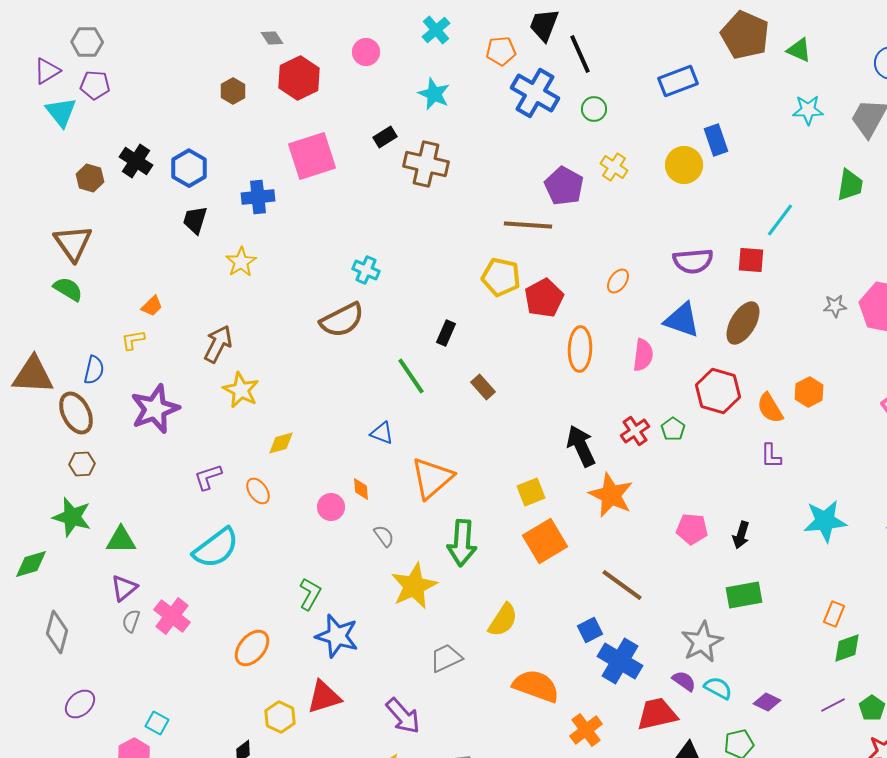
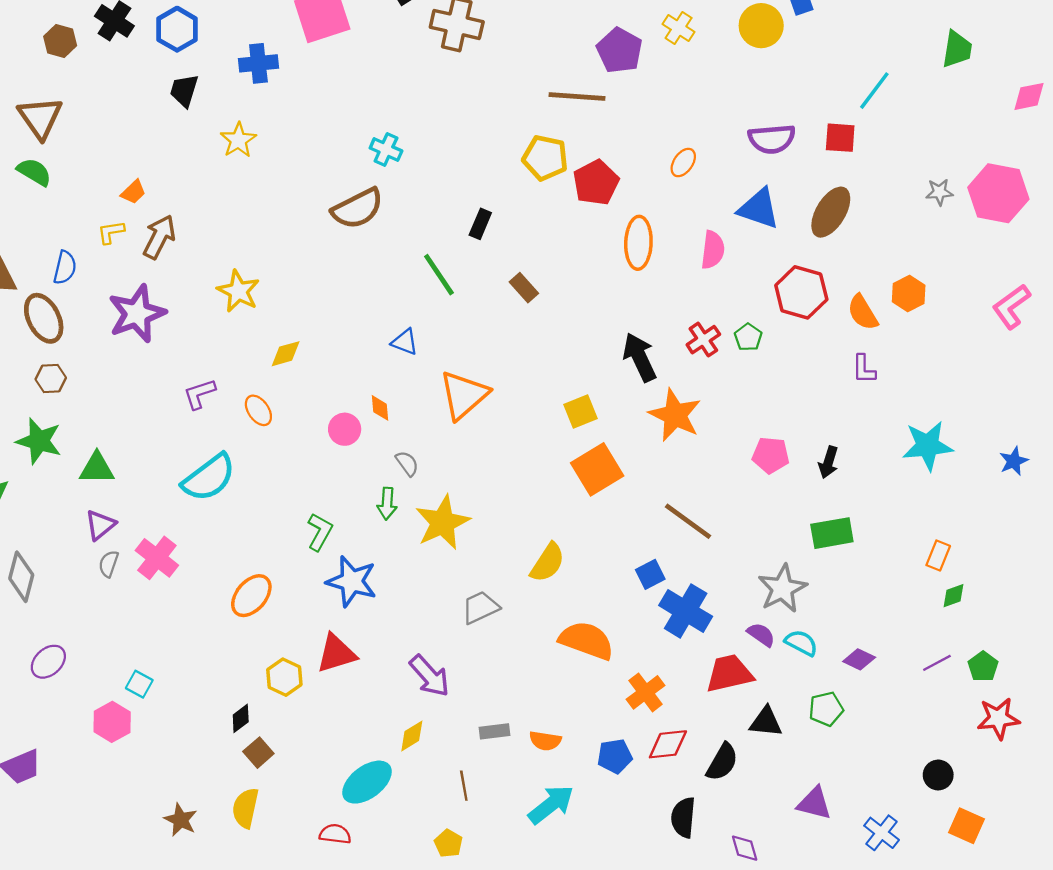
brown arrow: (218, 344) -> (159, 237), moved
green arrow: (462, 543) -> (387, 504), moved, size x0.6
green diamond: (847, 648) -> (954, 596), size x0.7

